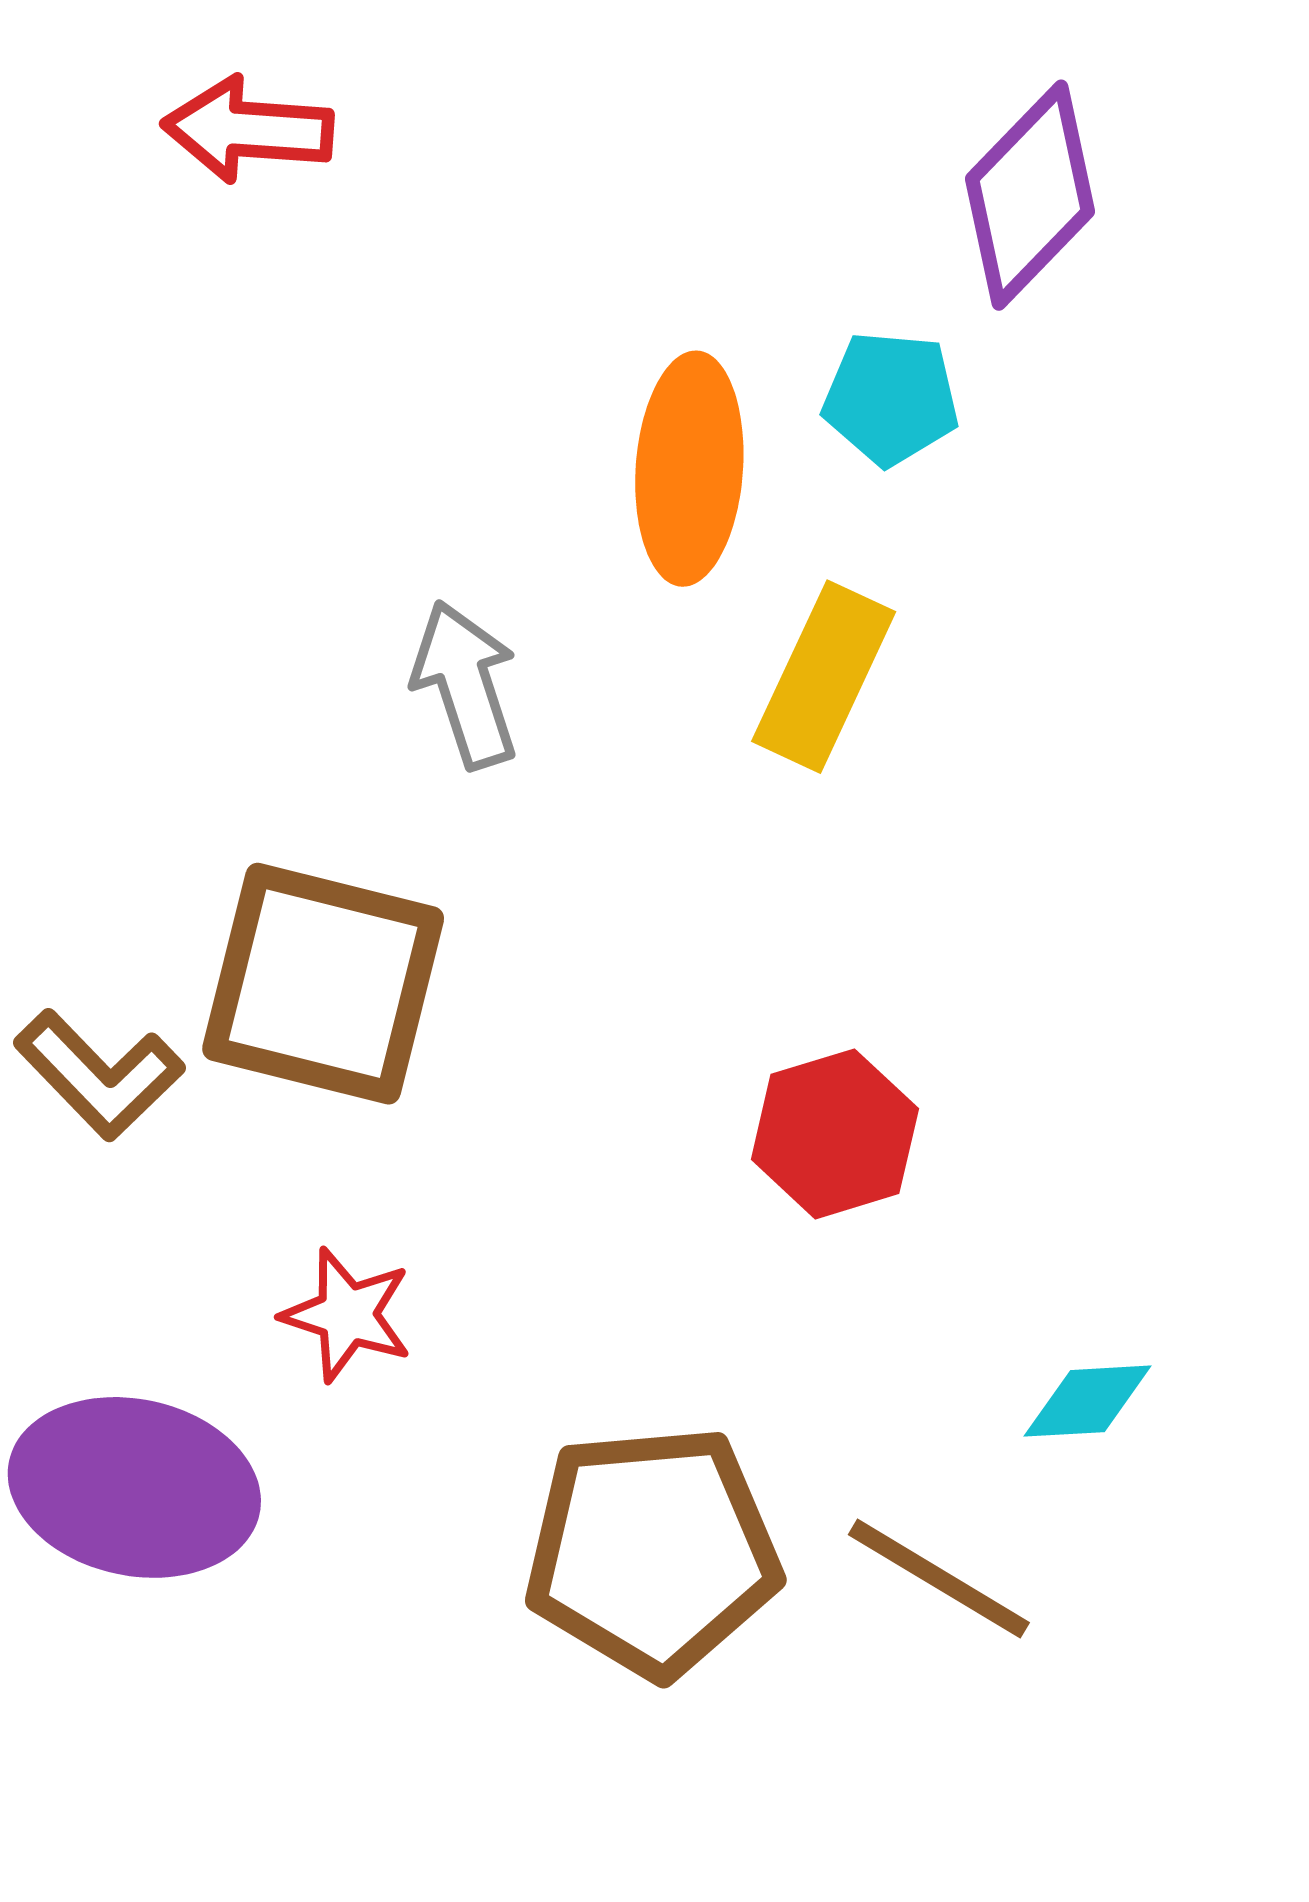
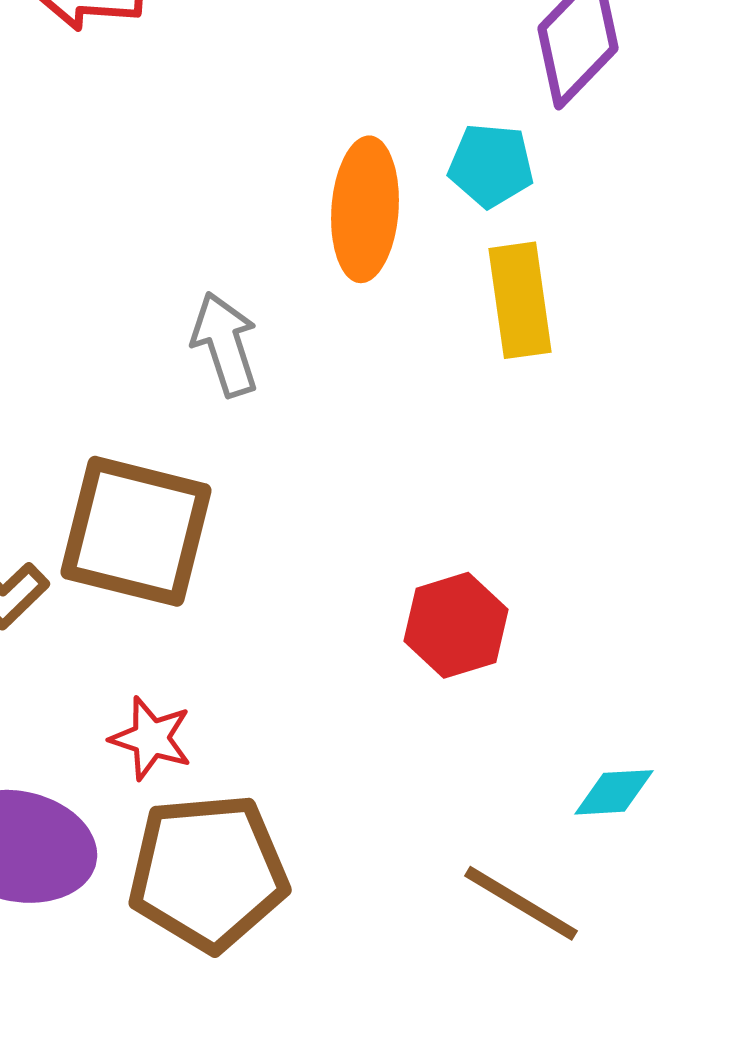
yellow rectangle: (824, 677) -> (520, 300), moved, turned -33
brown pentagon: (653, 1551) -> (208, 872), moved

